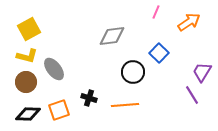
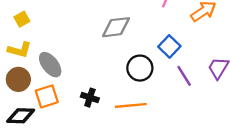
yellow square: (29, 29) -> (22, 19), size x0.6
purple line: (192, 95) -> (184, 76), moved
orange square: (59, 110) -> (47, 96), moved

